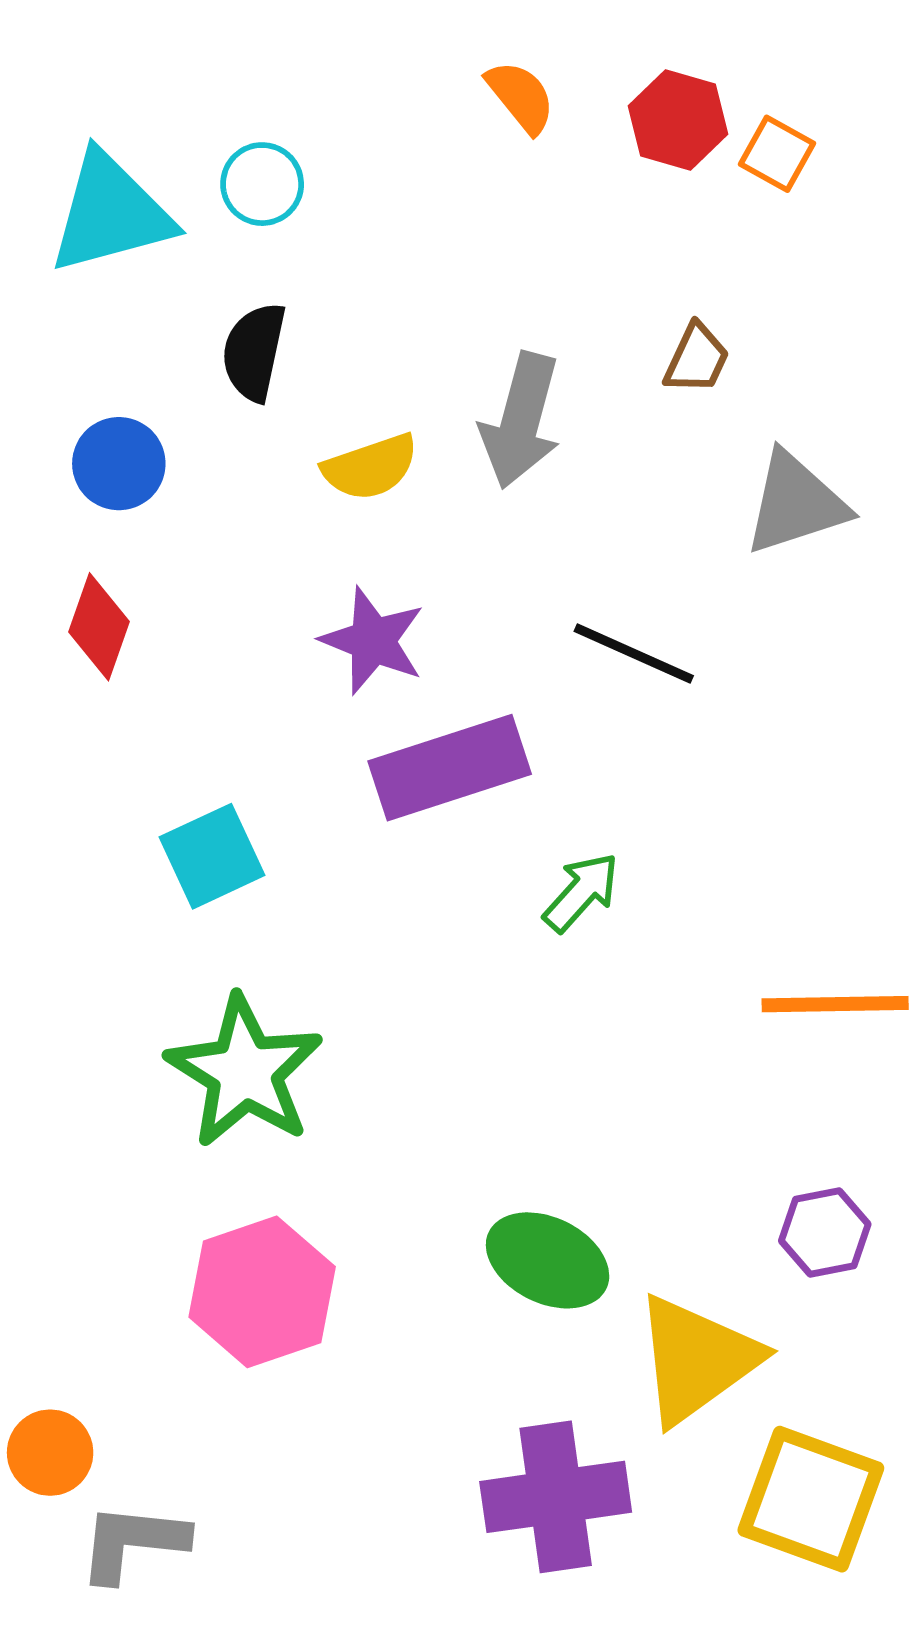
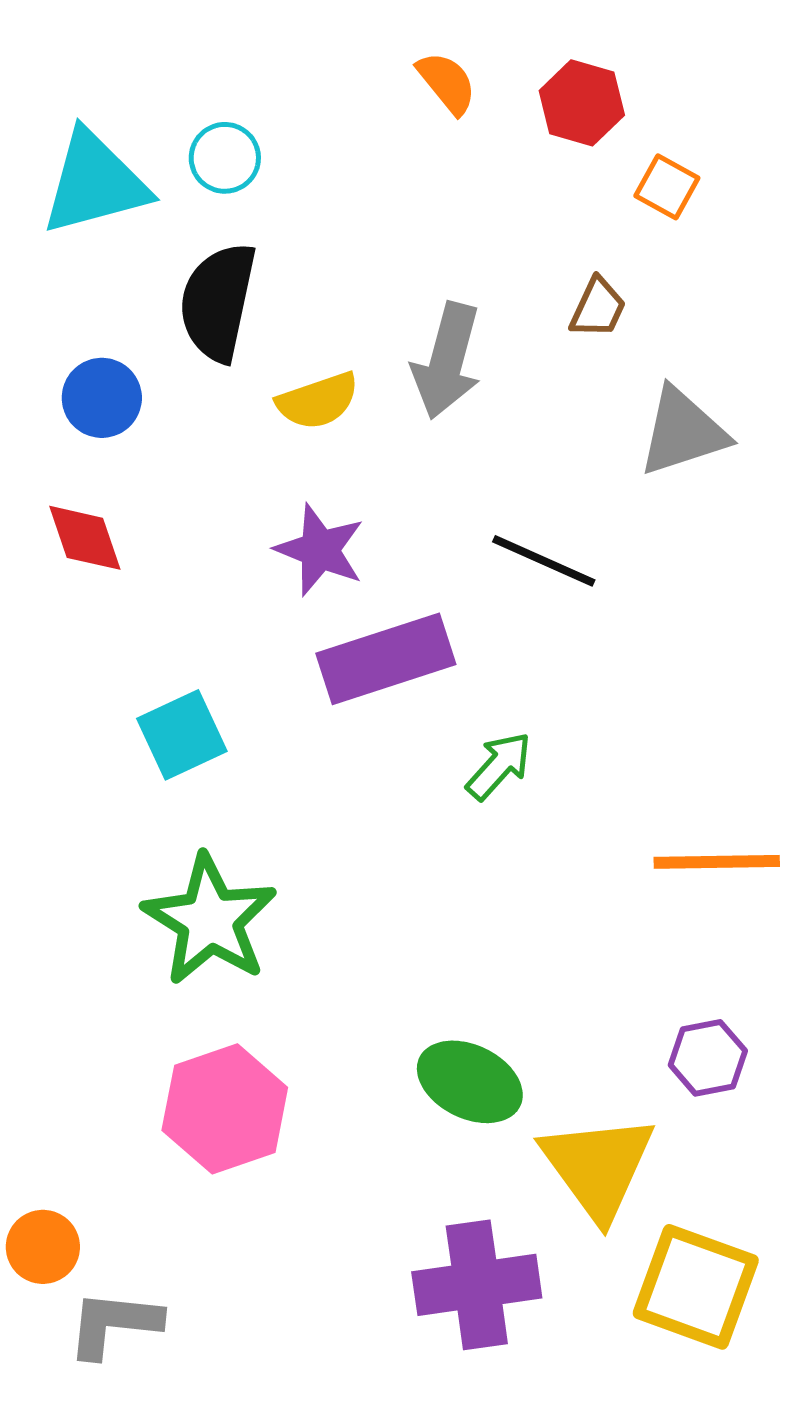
orange square: (777, 154) -> (667, 187), moved
black semicircle: (254, 352) -> (218, 302), size x1.4
red diamond: (99, 627) -> (85, 538), turned -38
yellow triangle: (697, 1359) -> (598, 1167), turned -30

